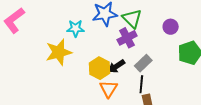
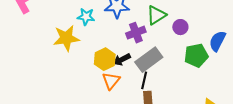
green triangle: (132, 19) -> (156, 15), moved, turned 35
gray rectangle: (143, 63) -> (149, 60), size x1.5

